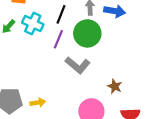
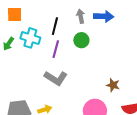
green circle: (87, 33) -> (81, 40), size x0.6
gray L-shape: (78, 65) -> (56, 78), moved

